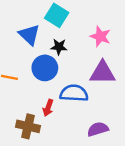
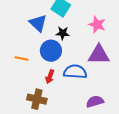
red arrow: (48, 108) -> (50, 77), moved

